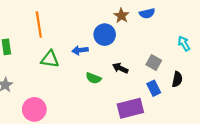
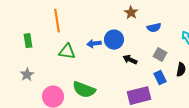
blue semicircle: (147, 13) -> (154, 28), moved
blue circle: (105, 35) -> (114, 40), moved
green semicircle: (93, 78) -> (84, 90), moved, size x1.6

